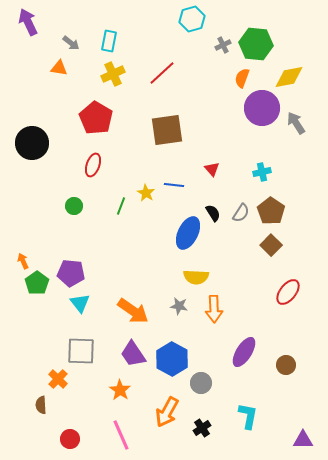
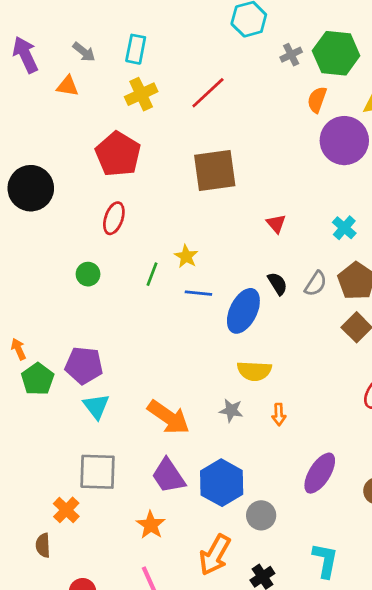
purple arrow: (28, 22) -> (25, 55), moved
cyan cross: (262, 172) -> (344, 228), turned -36
blue line: (174, 185) -> (198, 293), moved
orange arrow: (214, 309) -> (279, 414), size x0.6

